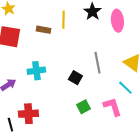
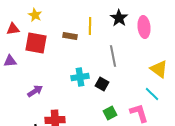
gray line: (97, 63) -> (113, 56), moved
cyan cross: (36, 71) -> (80, 77), moved

